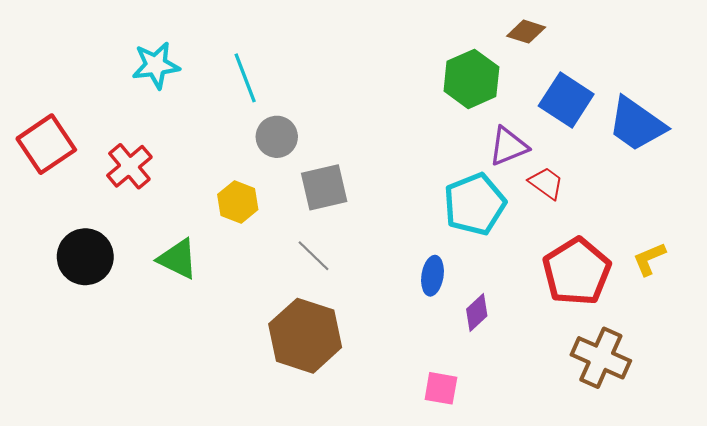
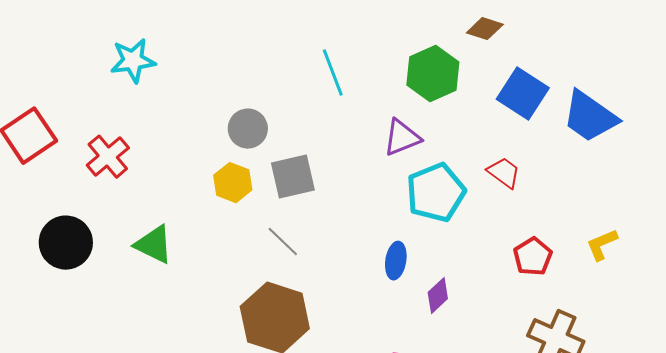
cyan line: (245, 78) -> (333, 73), moved
purple triangle: (508, 146) -> (402, 138), moved
yellow hexagon: (238, 202) -> (233, 183), moved
red pentagon: (577, 271) -> (533, 257), size x0.6

